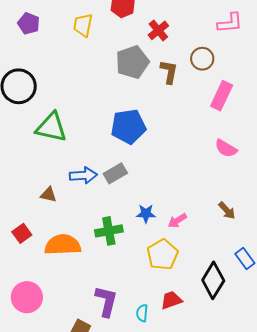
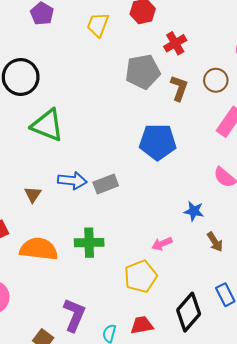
blue pentagon: (128, 126) -> (158, 142), moved
brown triangle: (48, 195) -> (33, 194), turned 42
blue star: (146, 214) -> (194, 211), moved

